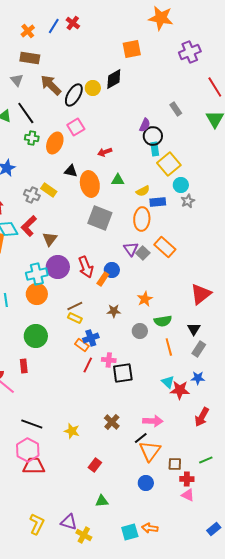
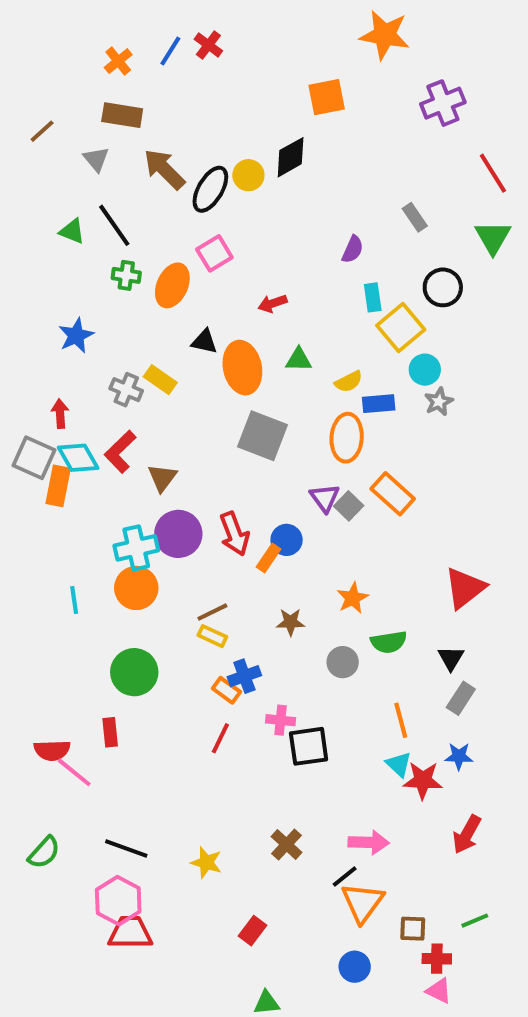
black circle: (153, 136) -> (443, 287), moved
orange line: (169, 347) -> (401, 720), moved
red line: (88, 365) -> (220, 738), moved

